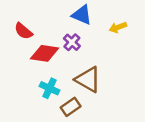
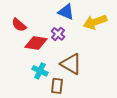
yellow arrow: (118, 27) -> (95, 22), size x1.6
brown rectangle: (71, 107) -> (57, 86), turned -49

